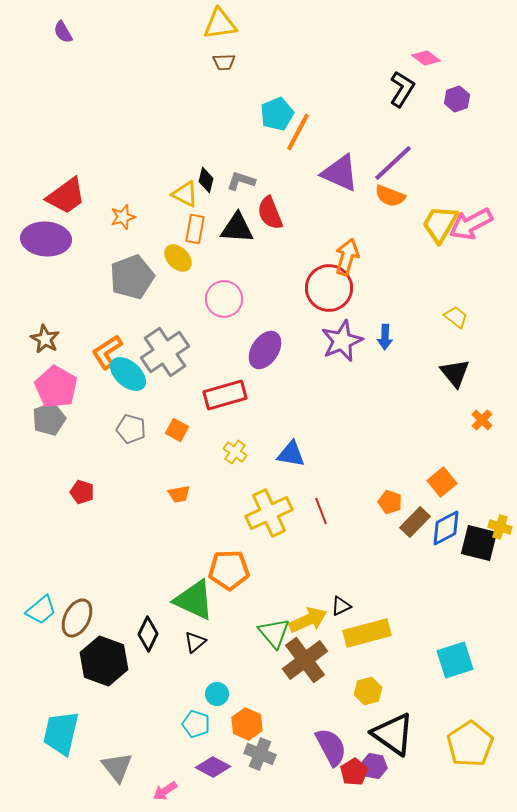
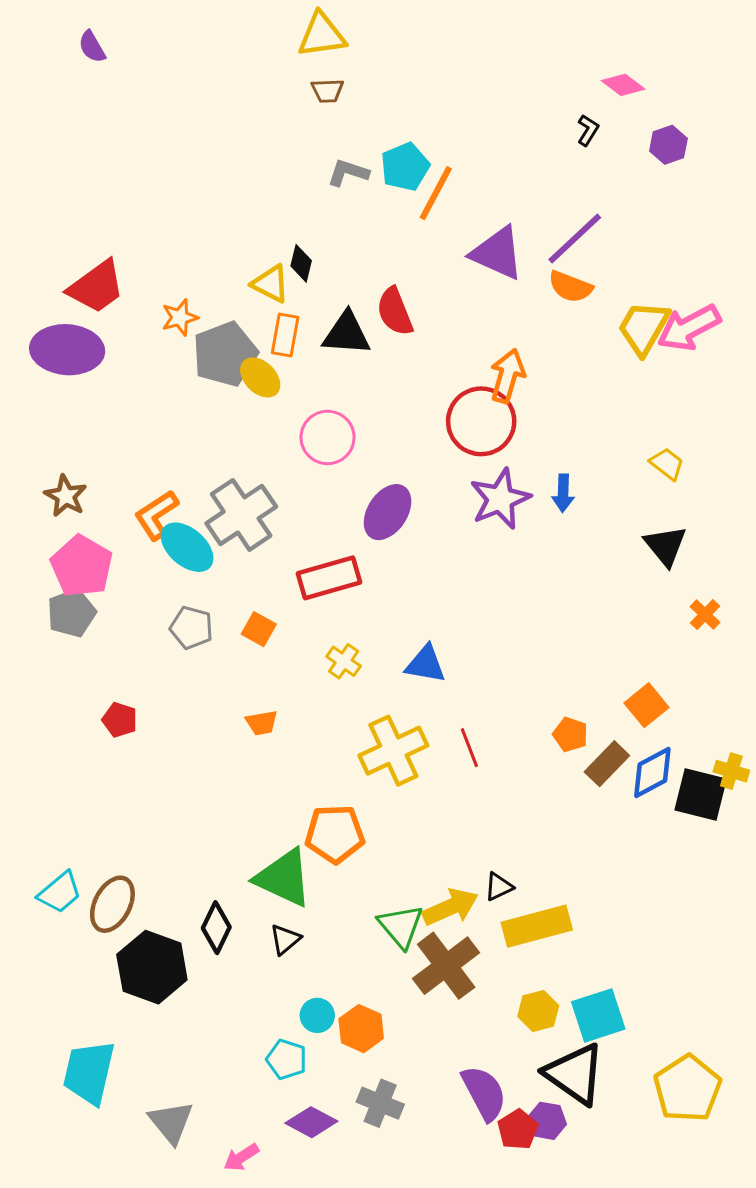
black L-shape: (402, 89) -> (588, 130), size x0.6
gray L-shape: (241, 181) -> (348, 173), moved
gray pentagon: (132, 277) -> (225, 354), moved
cyan square: (455, 660) -> (598, 1015), moved
orange hexagon: (247, 724) -> (361, 1029), moved

